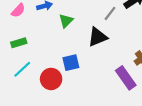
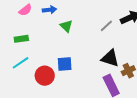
green triangle: (66, 21) -> (66, 26), turned -40
black triangle: (98, 37) -> (110, 58), moved, turned 30

